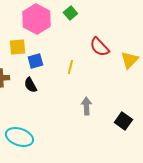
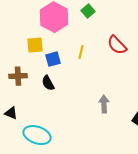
yellow line: (70, 67) -> (81, 52), moved

